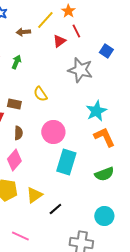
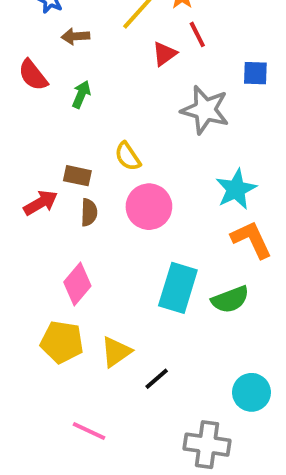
brown arrow: (23, 32) -> (75, 36), moved
blue square: (106, 51) -> (255, 73), turned -32
pink circle: (53, 132) -> (149, 207), moved
brown semicircle: (18, 133) -> (89, 212), moved
green semicircle: (104, 174) -> (230, 299), moved

